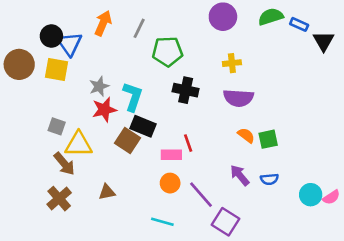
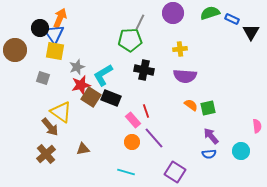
orange arrow: (103, 23) -> (60, 18), moved
gray line: (139, 28) -> (140, 22), moved
yellow square: (57, 70) -> (55, 51), moved
cyan L-shape: (133, 97) -> (103, 75), turned -140
gray square: (57, 126) -> (43, 78), moved
brown square: (128, 140) -> (91, 97), moved
yellow triangle: (79, 144) -> (61, 112), turned 35
pink rectangle: (171, 155) -> (133, 120), turned 49
purple arrow: (240, 175) -> (211, 136), moved
blue semicircle: (269, 179) -> (209, 154), moved
purple line: (201, 195) -> (154, 138), moved
pink semicircle: (331, 197) -> (257, 126), moved, turned -64

